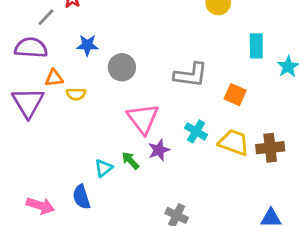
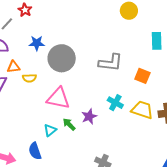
gray circle: (122, 67) -> (62, 58), size x1.4
pink triangle: (143, 119) -> (58, 98), moved, turned -40

